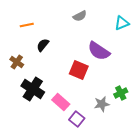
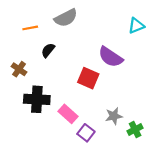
gray semicircle: (80, 16) -> (66, 18), moved, size x1.5
black cross: (33, 89) -> (37, 99), turned -30
green cross: (121, 93) -> (135, 129), moved

